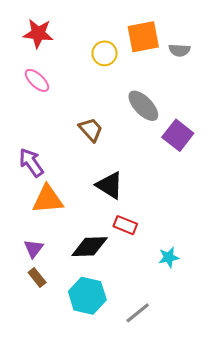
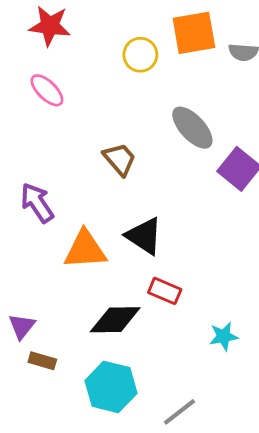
orange triangle: (48, 199) -> (85, 250), moved
purple triangle: (34, 249) -> (22, 326), moved
brown rectangle: (37, 277) -> (42, 361), turned -36

